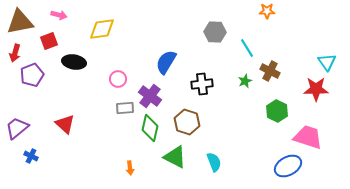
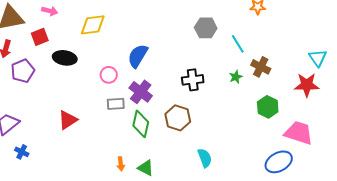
blue semicircle: (166, 62) -> (138, 56), moved
red triangle: (65, 124) -> (68, 120), moved, turned 45
green triangle: (175, 157) -> (146, 168), moved, size x0.7

